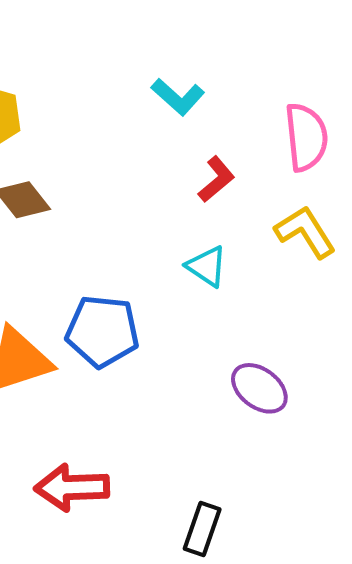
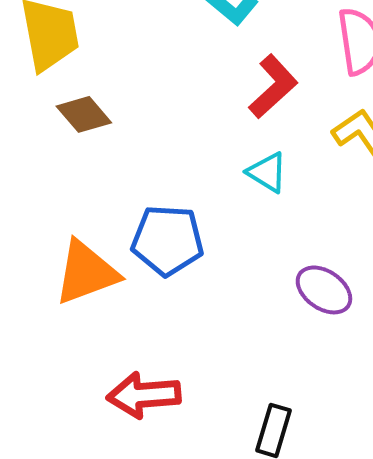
red L-shape: (216, 179) -> (273, 86), size x1.4

